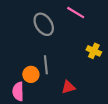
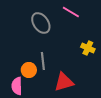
red triangle: (68, 87) -> (64, 82), size x1.5

